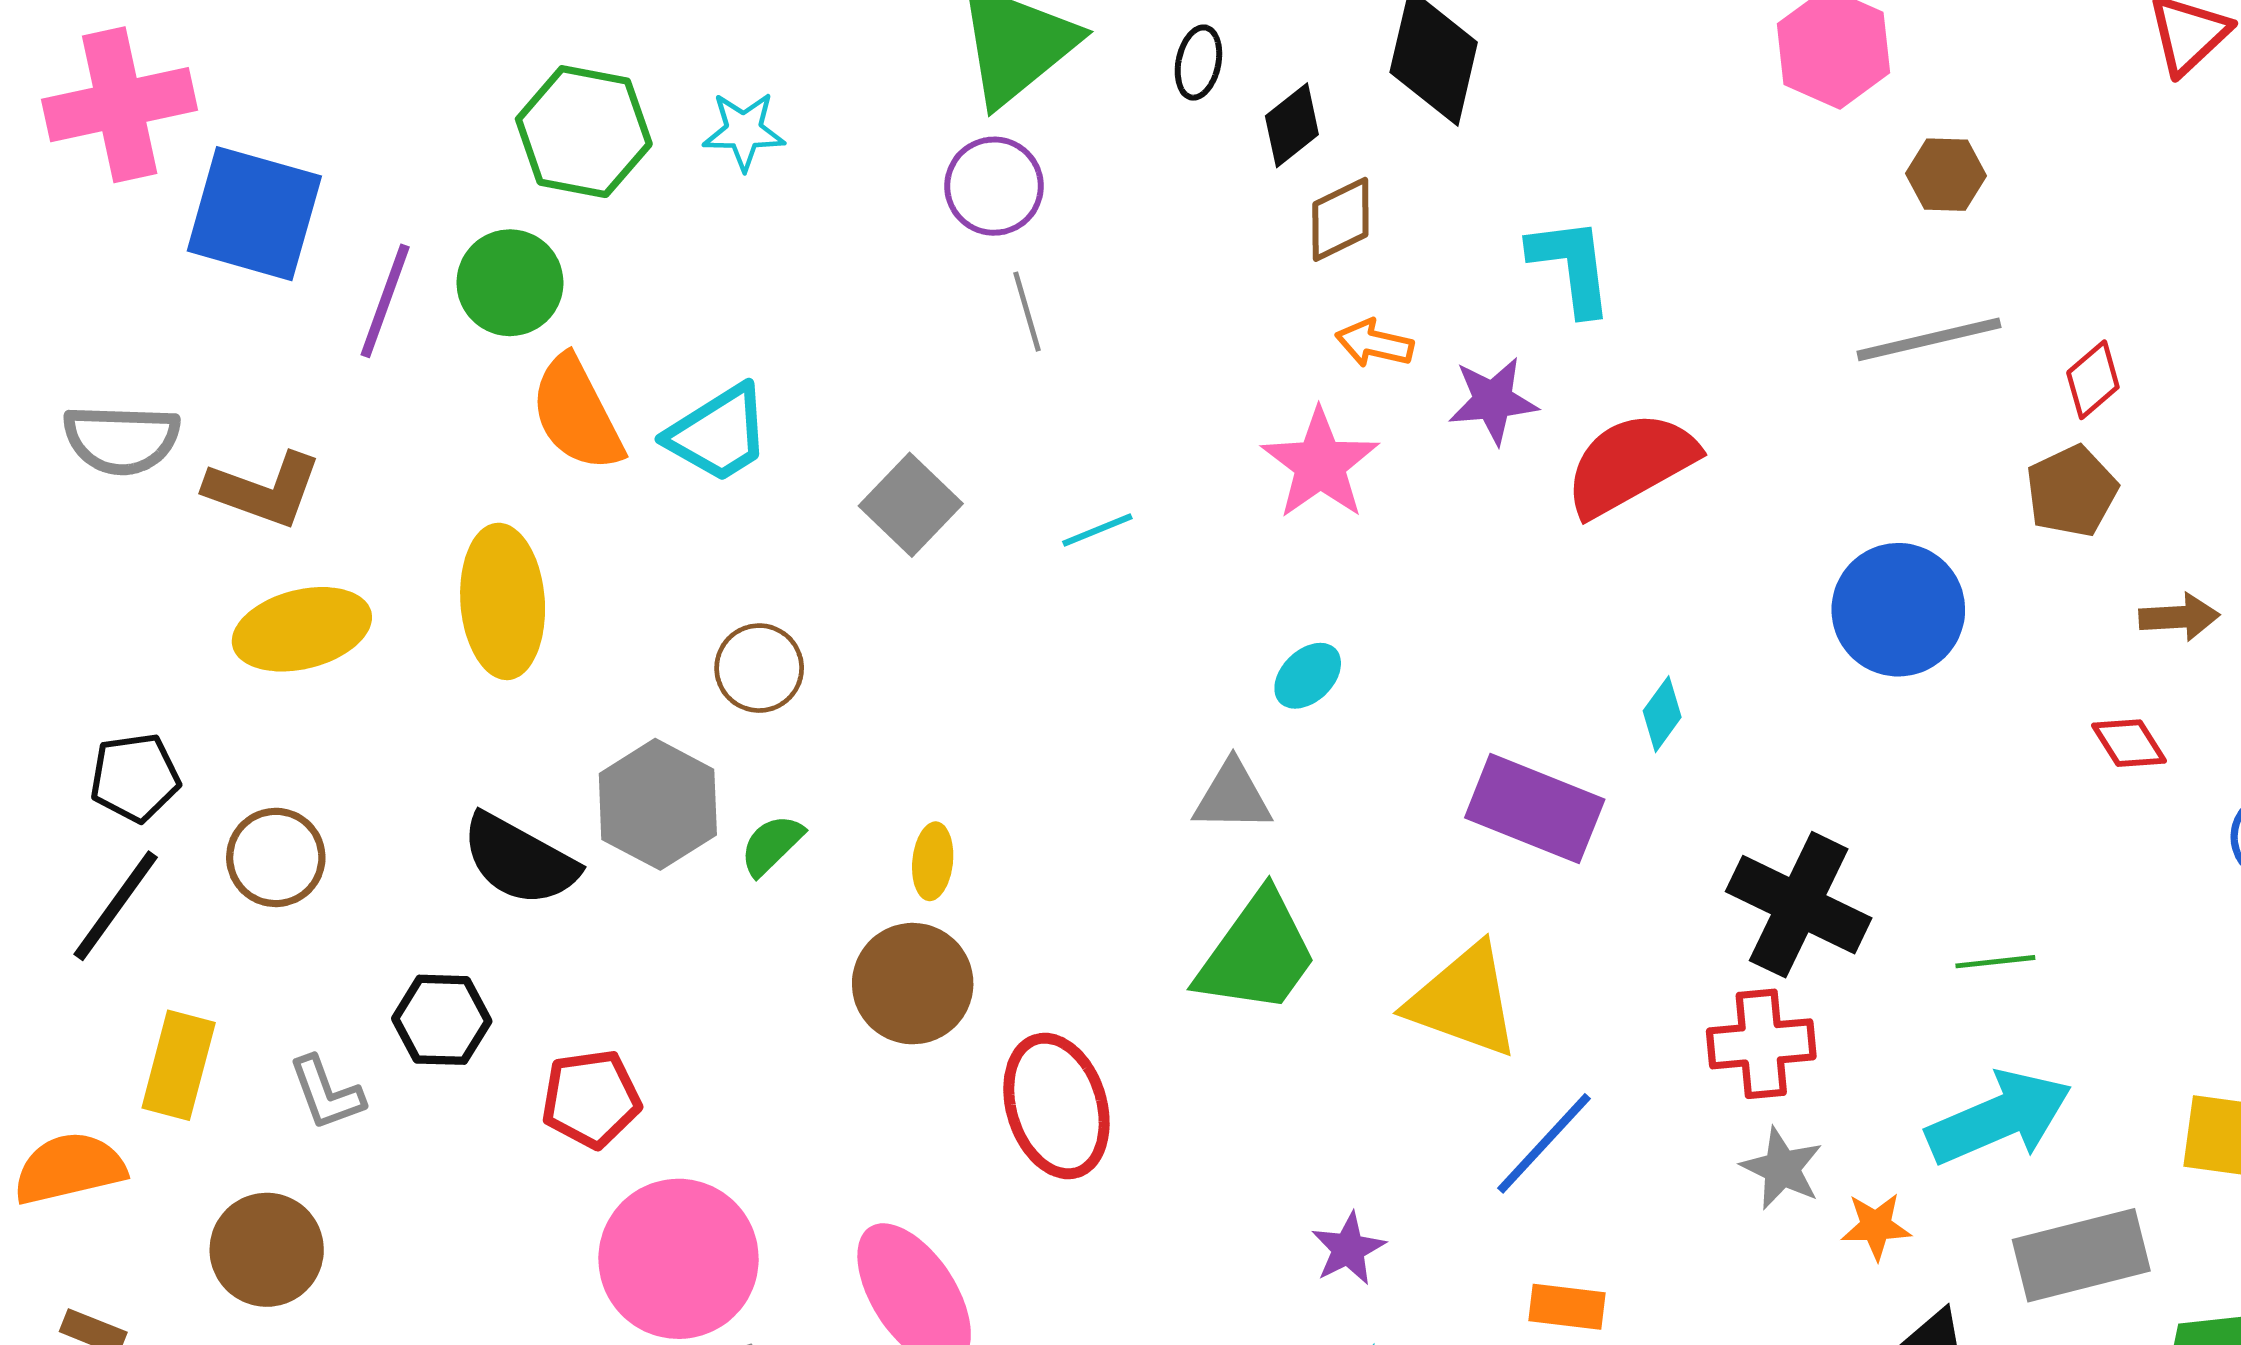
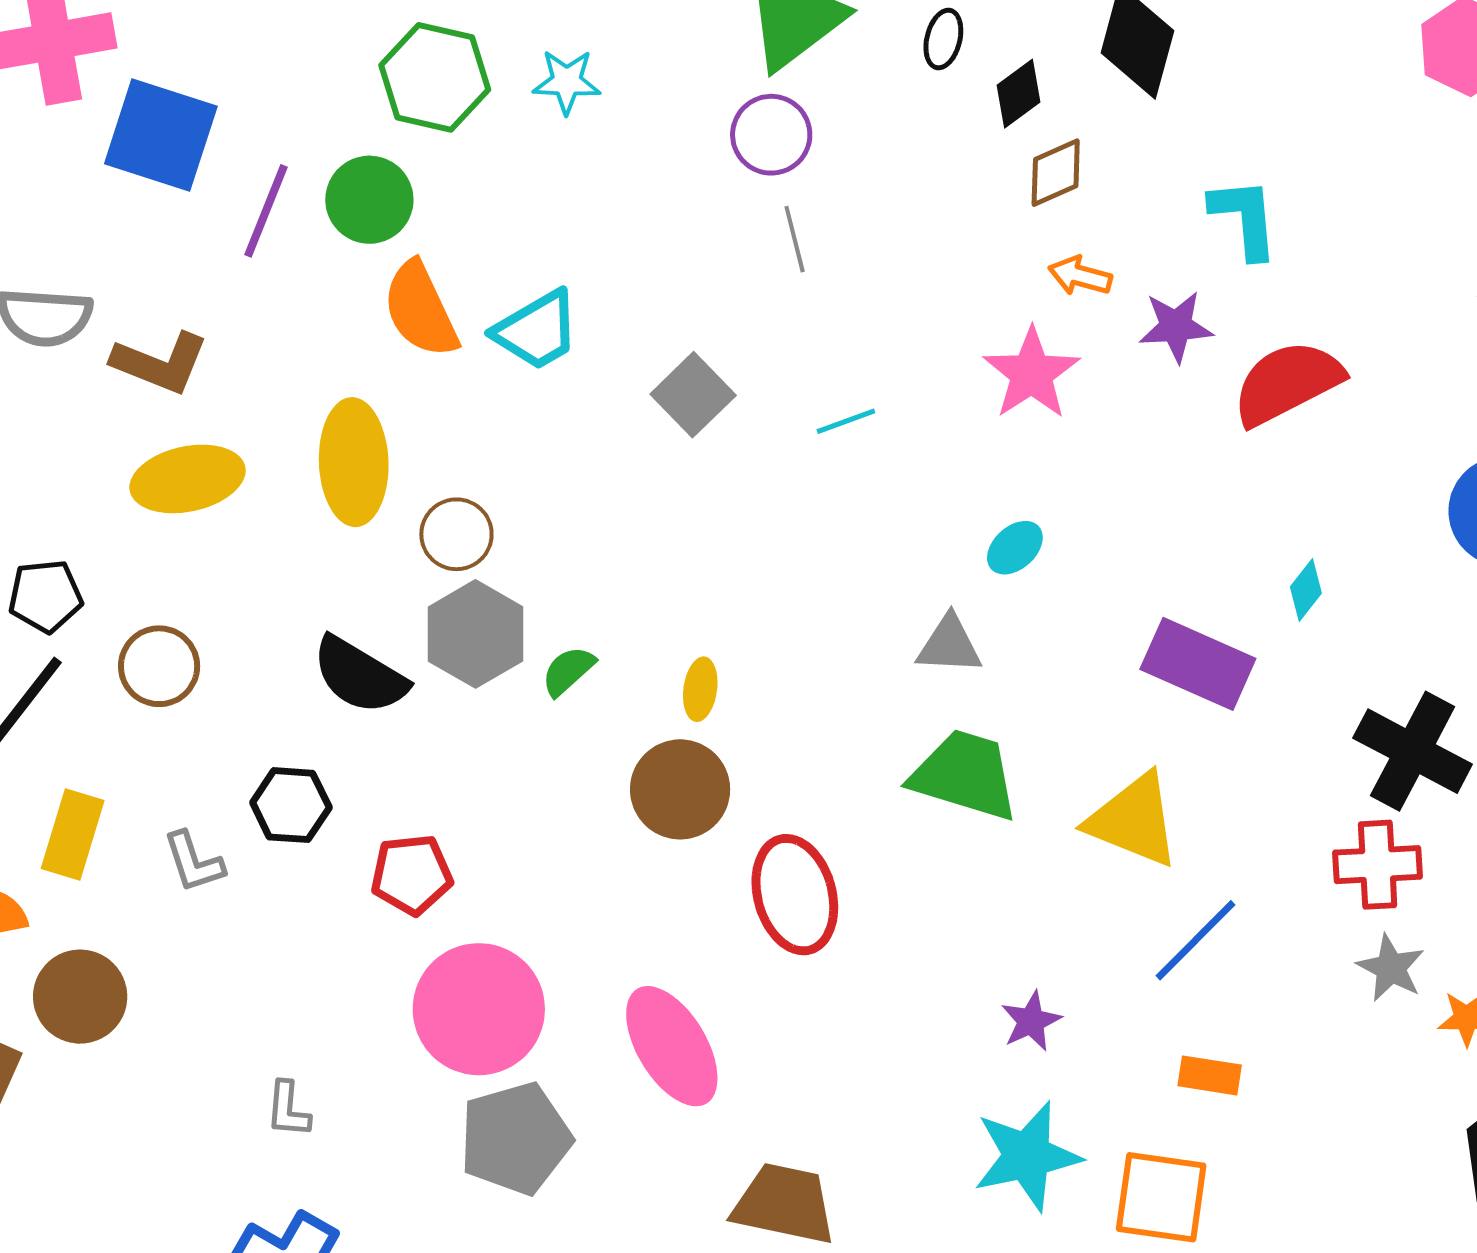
brown circle: (759, 668) -> (456, 534), moved
green trapezoid: (1257, 954) -> (965, 775), turned -111
brown circle: (267, 1250) -> (80, 997), moved

